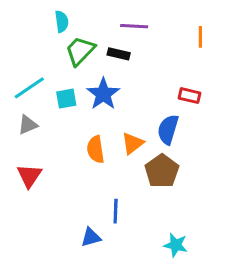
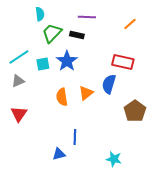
orange line: (200, 37) -> (130, 24), turned 48
red rectangle: (190, 96) -> (123, 62), size x1.5
brown pentagon: (162, 171) -> (135, 111), moved

